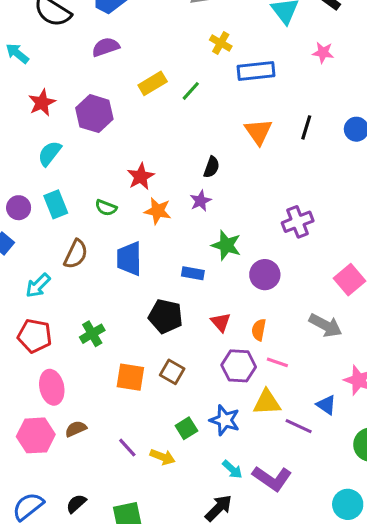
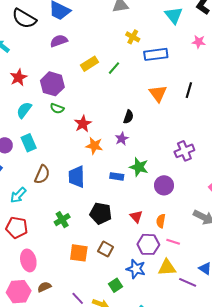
green semicircle: (106, 208) -> (57, 108), moved
blue rectangle: (193, 273) -> (117, 176), moved
green cross: (92, 334) -> (62, 220), moved
blue star: (225, 420) -> (136, 269), moved

